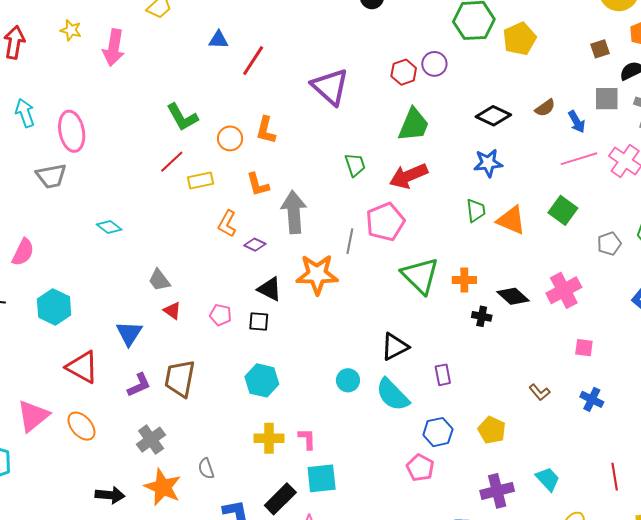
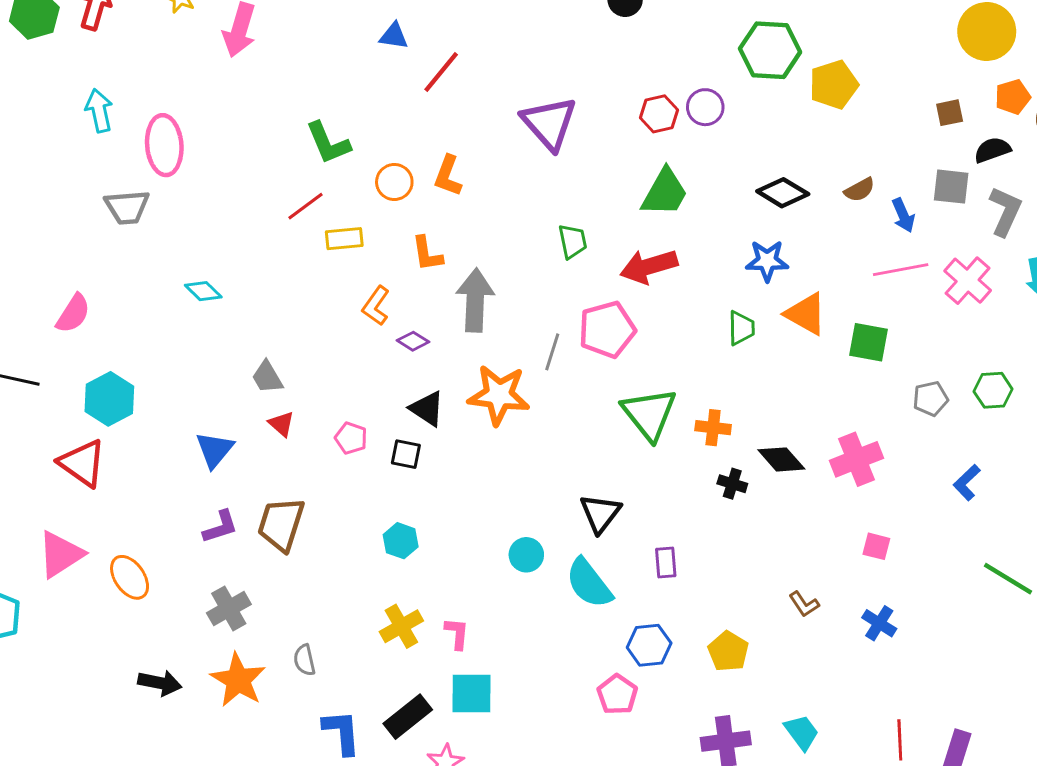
green square: (563, 210) -> (868, 342), turned -32
orange triangle: (511, 220) -> (806, 314), moved
black triangle: (395, 347) -> (600, 513), turned -32
red triangle: (82, 367) -> (82, 463), moved
cyan hexagon: (262, 380) -> (401, 541), size x0.7
yellow cross: (269, 438) -> (401, 626), turned -36

